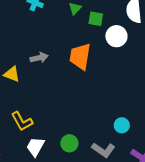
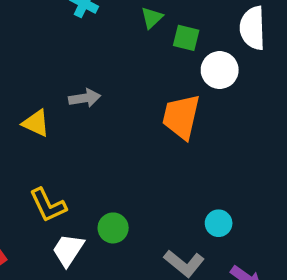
orange trapezoid: (80, 56) -> (181, 117), moved
green circle: (69, 143) -> (113, 228), moved

